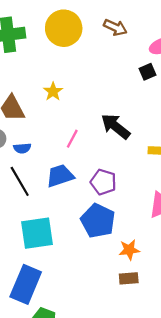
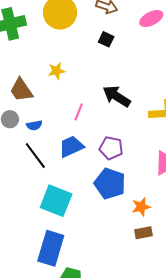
black square: (148, 72) -> (106, 39), moved, turned -35
yellow star: (53, 91) -> (57, 71), turned 30
cyan square: (37, 233) -> (56, 201), turned 36

